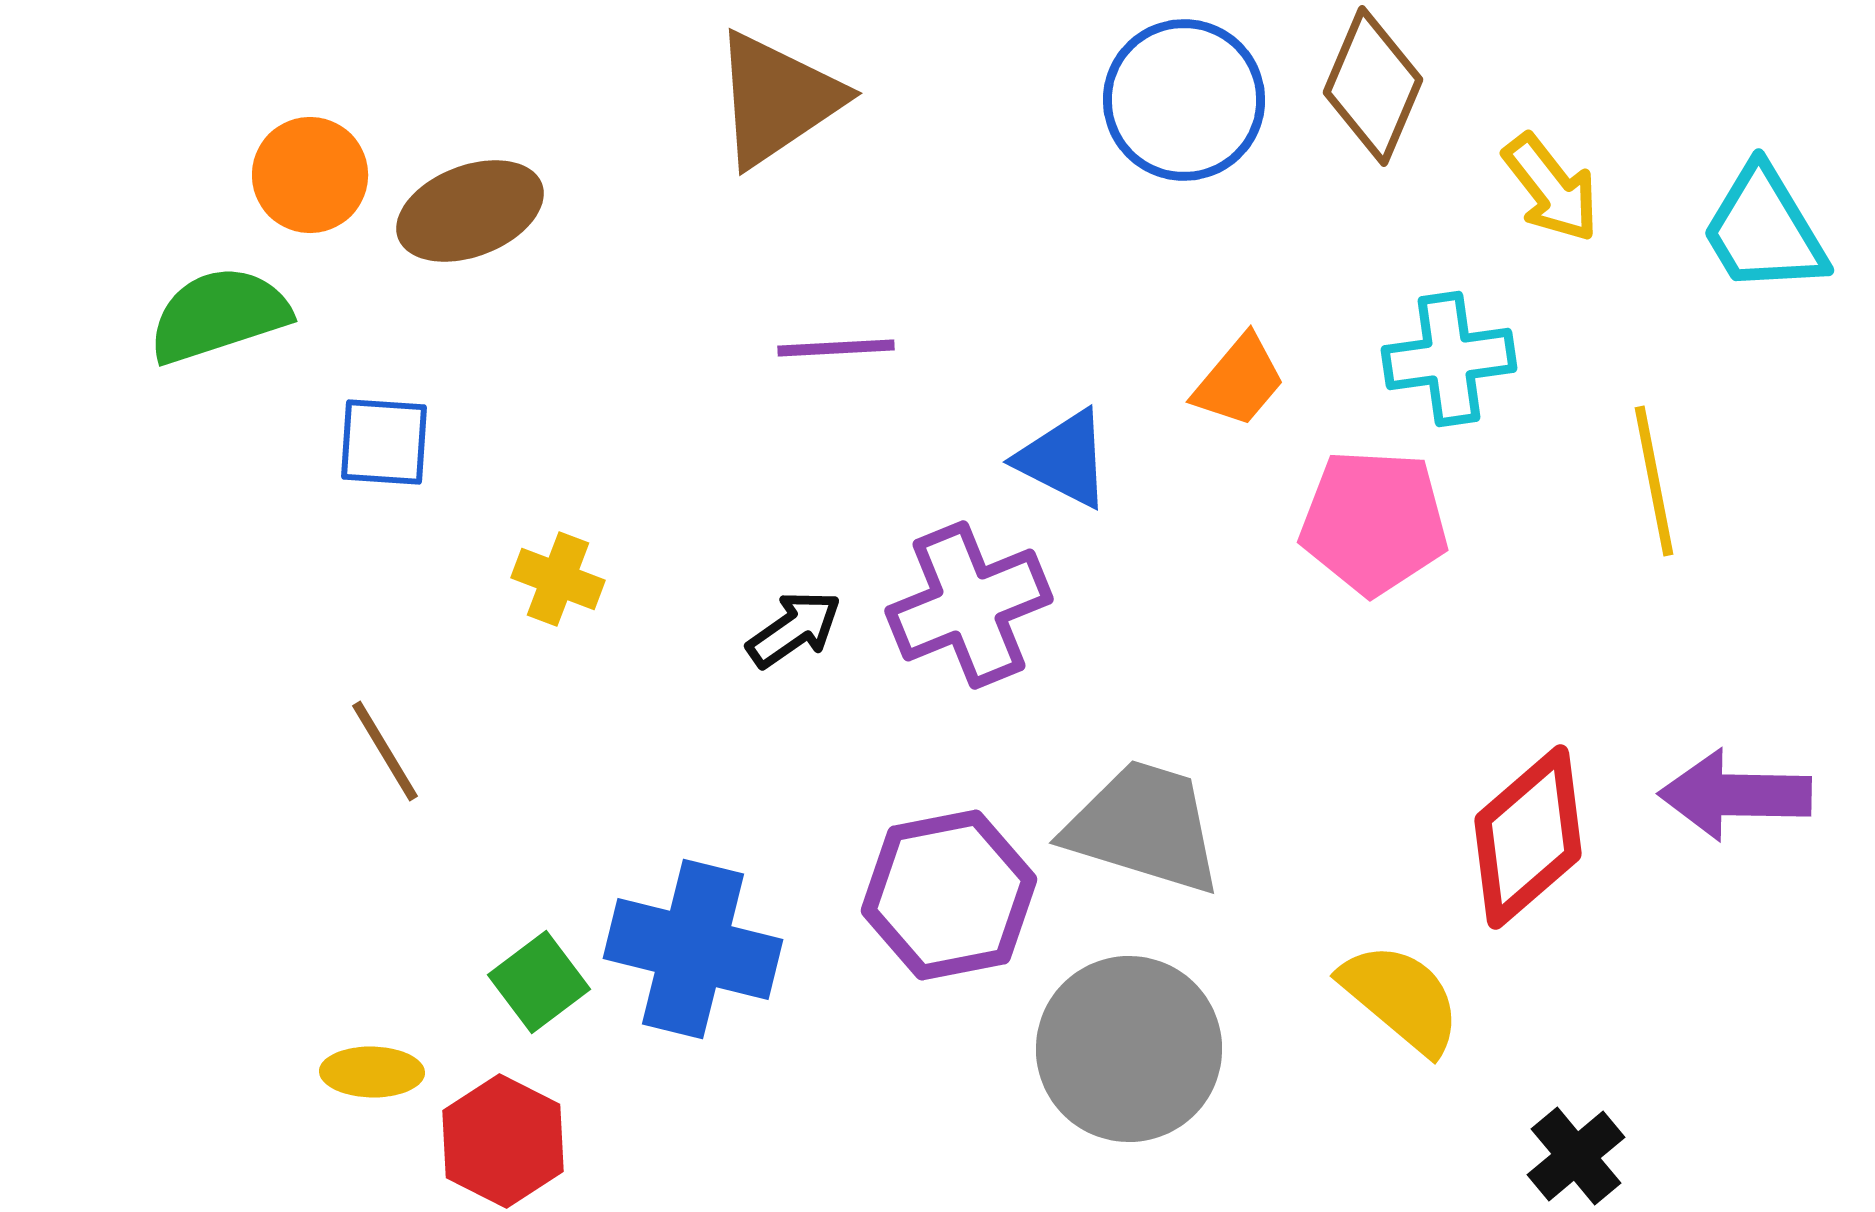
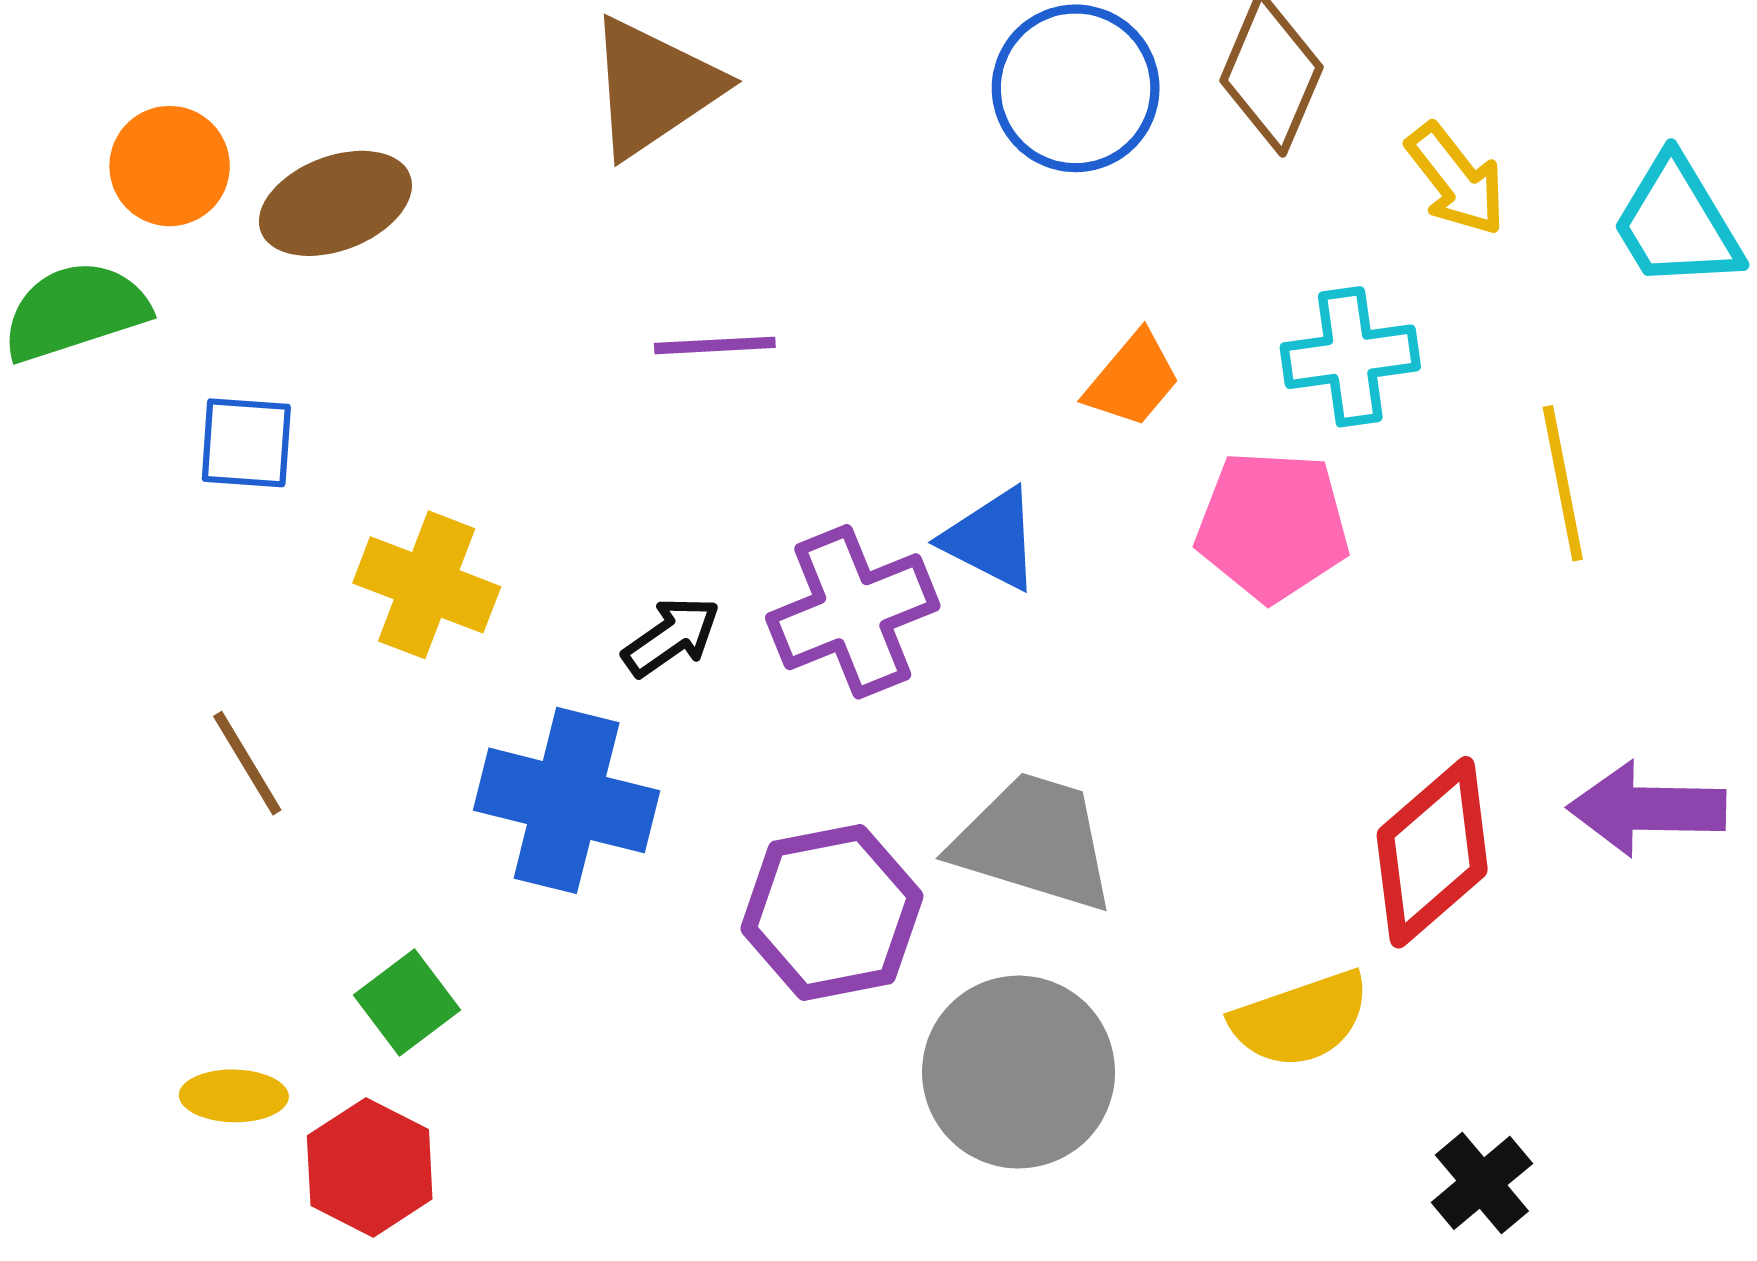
blue triangle: (1064, 459) -> (992, 539), moved
yellow cross: (558, 579) -> (427, 585), size x1.5
blue cross: (693, 949) -> (567, 800), moved
yellow semicircle: (1401, 998) -> (1301, 1019), turned 121

